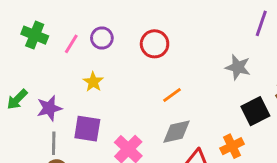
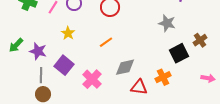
orange line: (172, 95) -> (106, 42), moved
purple star: (49, 108) -> (38, 51), turned 30
purple square: (87, 129) -> (64, 65), turned 30

